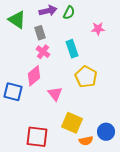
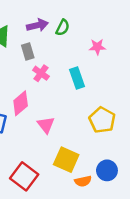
cyan rectangle: (72, 49) -> (77, 78), moved
pink cross: (43, 52) -> (41, 73), moved
yellow pentagon: (86, 77) -> (102, 120), moved
red square: (37, 137) -> (24, 176), turned 30

